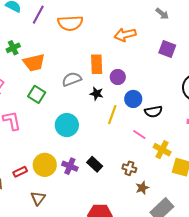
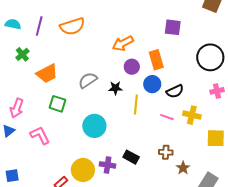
orange arrow: (125, 35) -> (123, 43), moved
green cross: (13, 48) -> (22, 54), moved
orange rectangle: (97, 64) -> (156, 60), moved
yellow cross: (162, 150) -> (192, 115), moved

